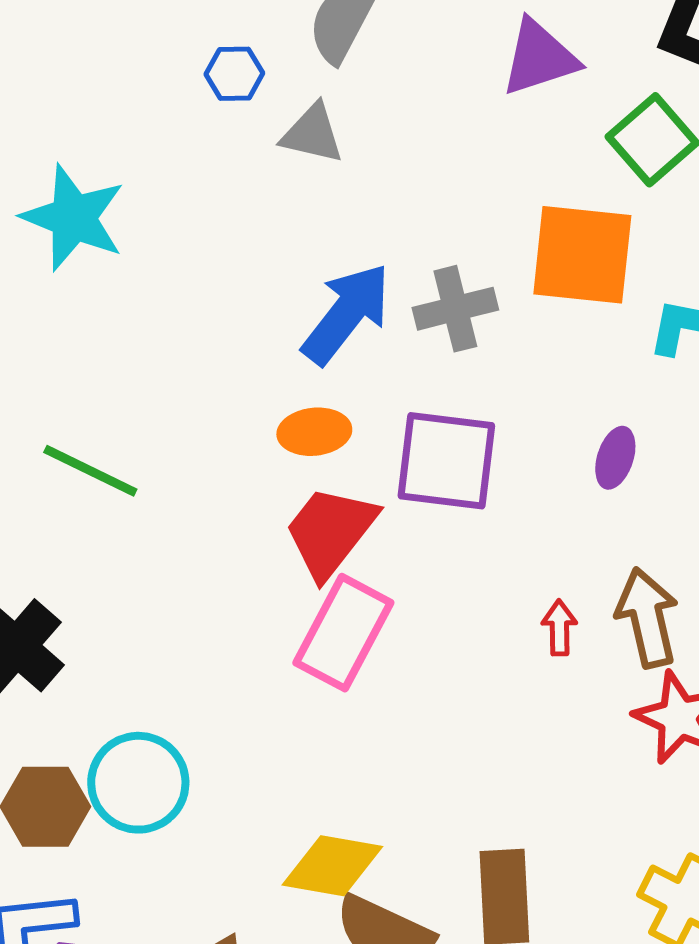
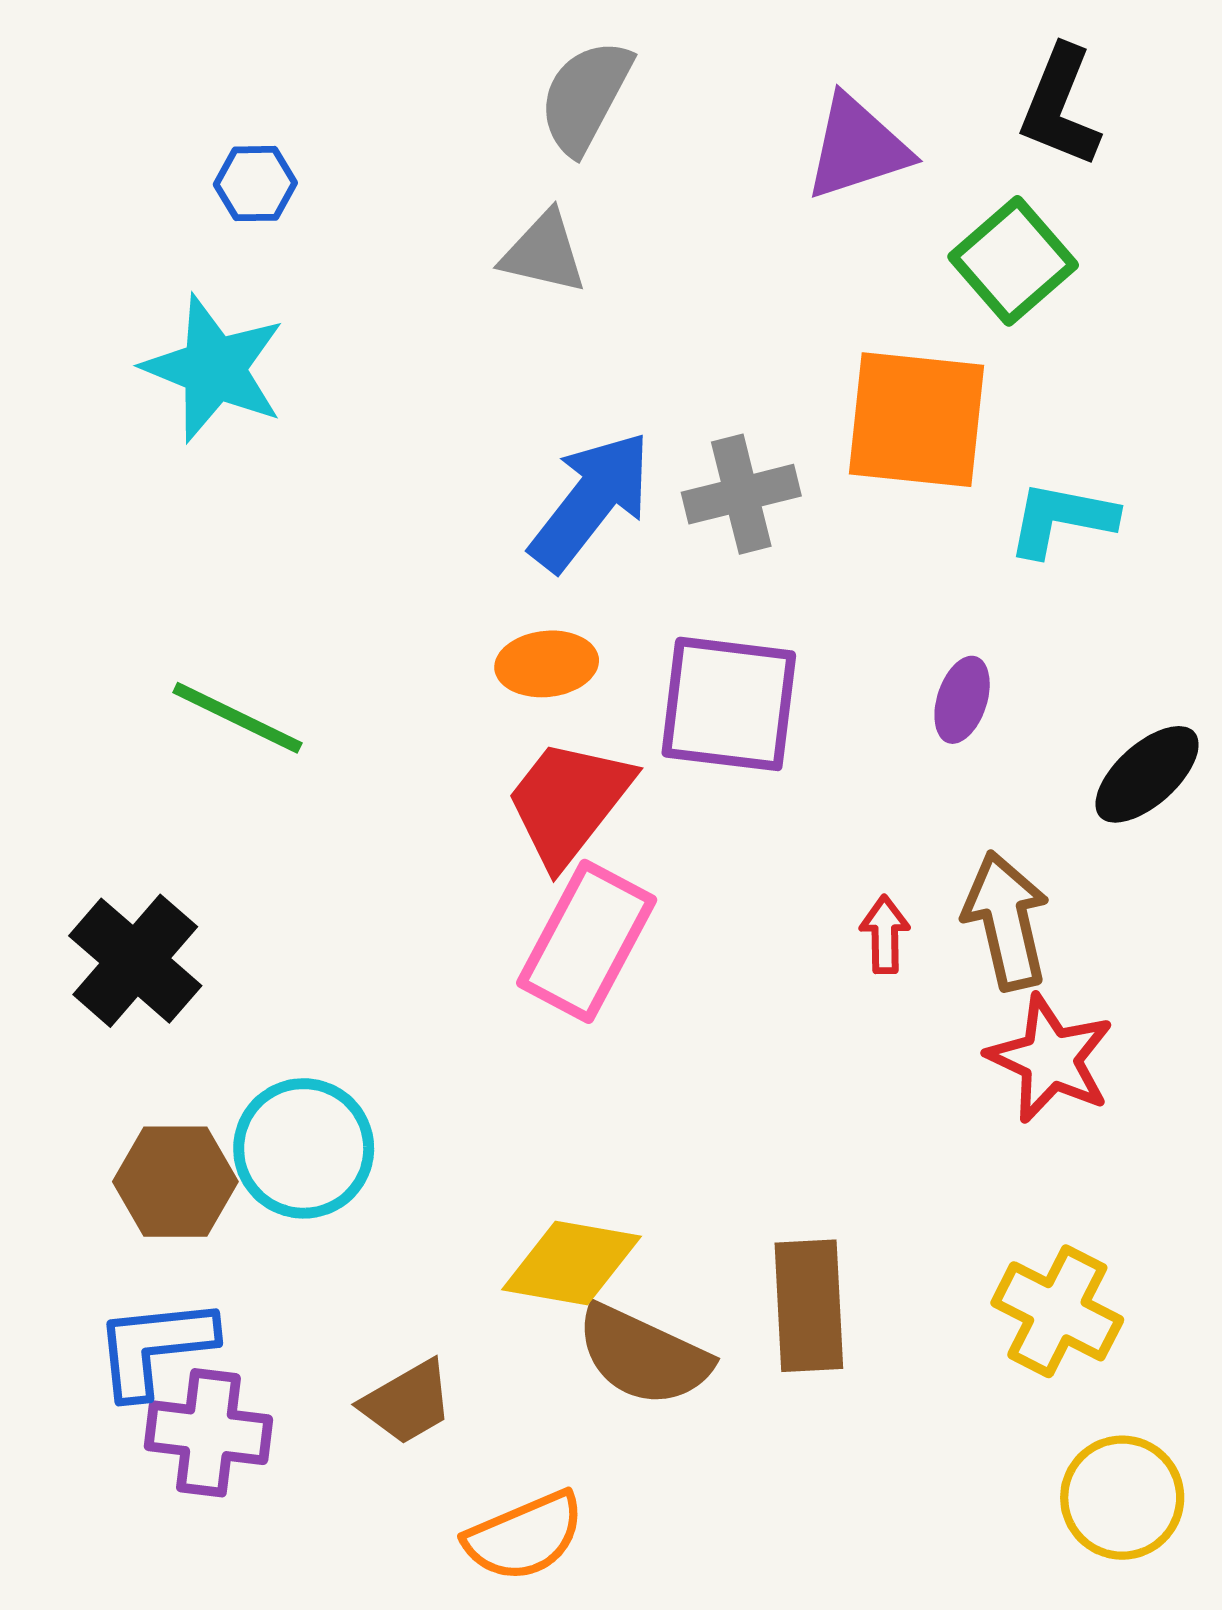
blue hexagon: (234, 74) -> (255, 184), moved

